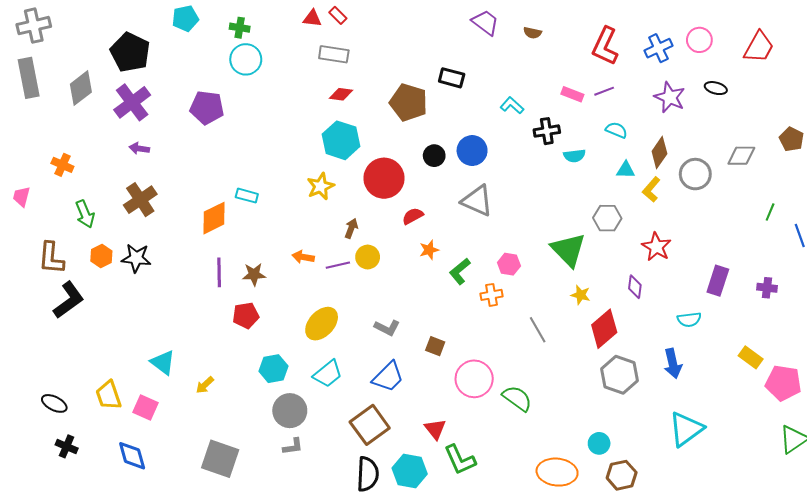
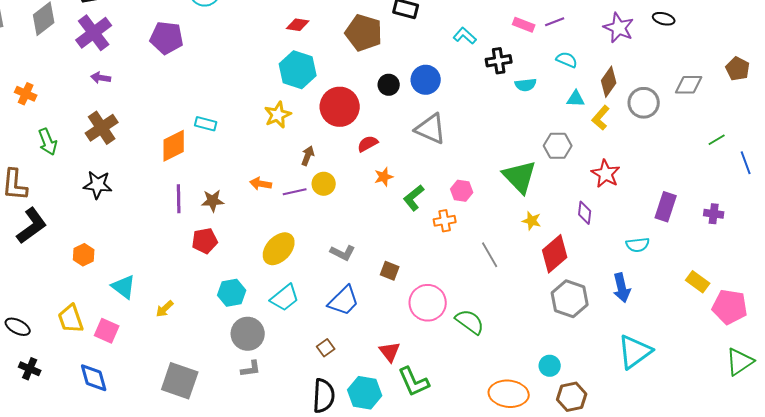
green line: (770, 212) -> (717, 140), turned 36
orange hexagon: (101, 256) -> (84, 255), moved
brown square: (370, 425) -> (326, 348), size x0.5

